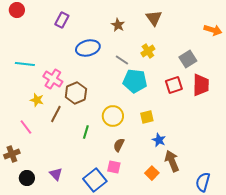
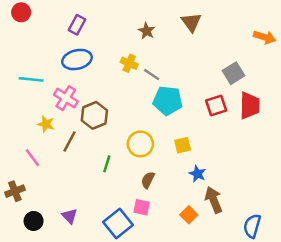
blue ellipse: (88, 48) -> (77, 60), moved
yellow cross: (148, 51) -> (129, 63), moved, turned -32

